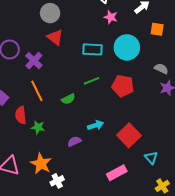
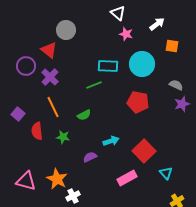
red triangle: (55, 37) -> (49, 50), moved
green line: (92, 81) -> (94, 85), moved
green star: (38, 127) -> (63, 137), moved
pink rectangle: (117, 173) -> (127, 178), moved

